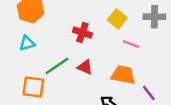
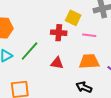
red cross: (82, 33) -> (59, 33), moved
green line: (57, 66) -> (30, 51), moved

